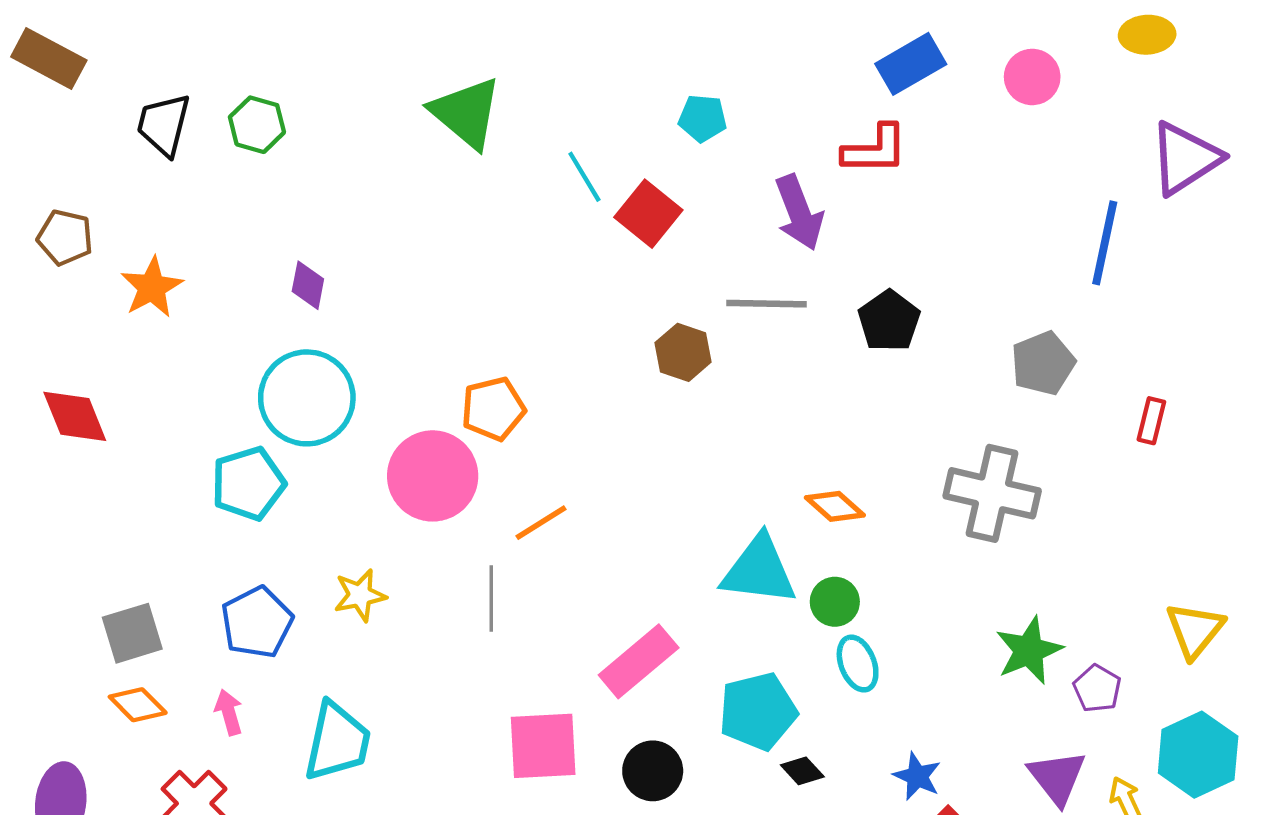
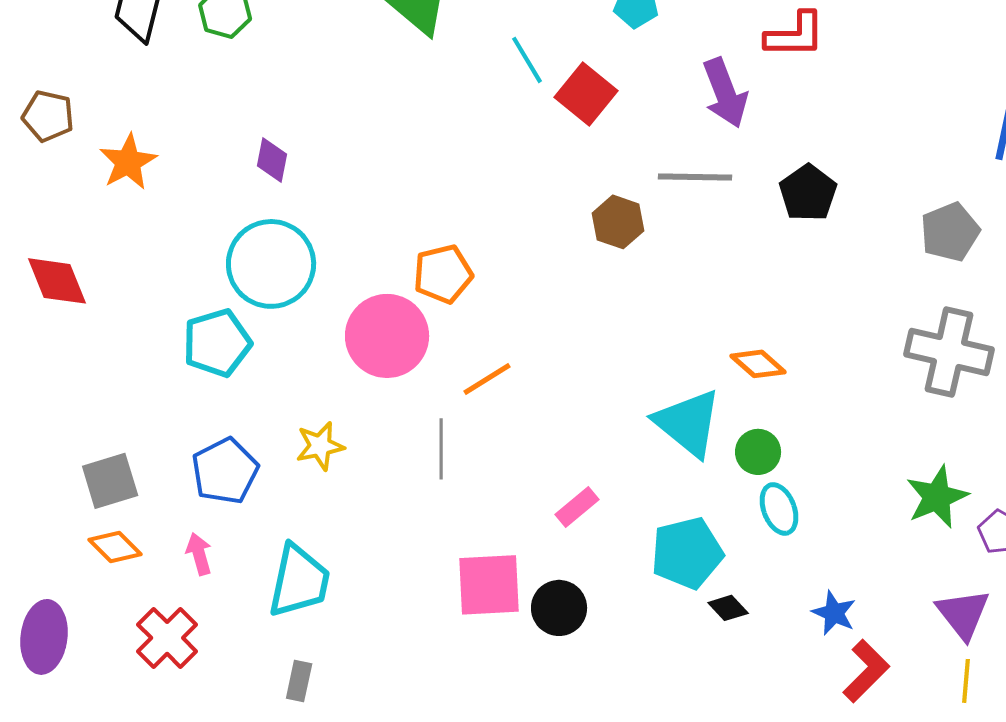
gray cross: (992, 493) -> (949, 352), moved
cyan triangle: (759, 570) -> (688, 423), turned 32
pink rectangle: (639, 661) -> (577, 507), size x0.6
black circle: (653, 771) -> (559, 608), moved

